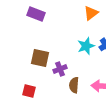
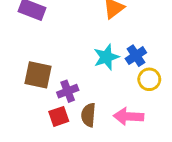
red square: (29, 91) -> (59, 116), moved, turned -32

